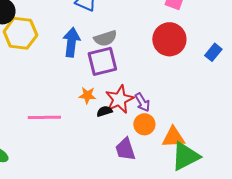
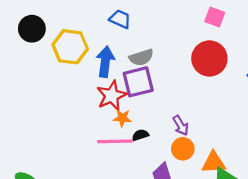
yellow hexagon: (20, 33) -> (70, 47), moved
red star: (119, 99) -> (112, 96), moved
pink line: (44, 117) -> (115, 141), moved

